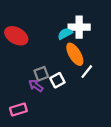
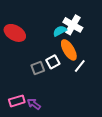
white cross: (79, 27) -> (73, 25), turned 30
white square: (57, 80) -> (53, 62), moved
purple arrow: (36, 86) -> (34, 104), moved

